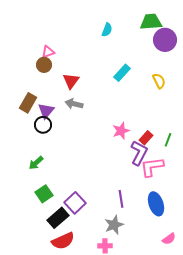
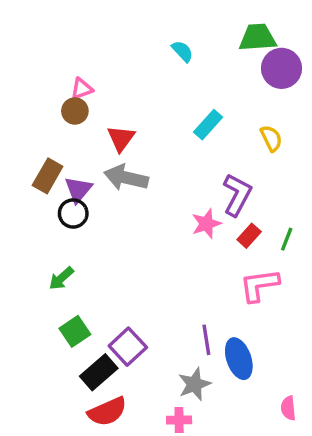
cyan semicircle: (107, 30) -> (182, 51), turned -64
gray arrow: (74, 104) -> (126, 178), size x1.4
purple L-shape: (139, 153) -> (237, 195), moved
blue ellipse: (156, 204) -> (239, 359), moved
pink semicircle: (169, 239) -> (288, 408), turned 120

